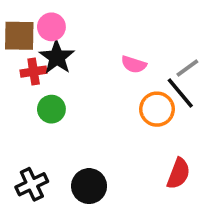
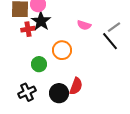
green circle: (51, 109) -> (39, 64), moved
orange circle: (157, 109) -> (62, 50), moved
red semicircle: (178, 174) -> (76, 86), moved

